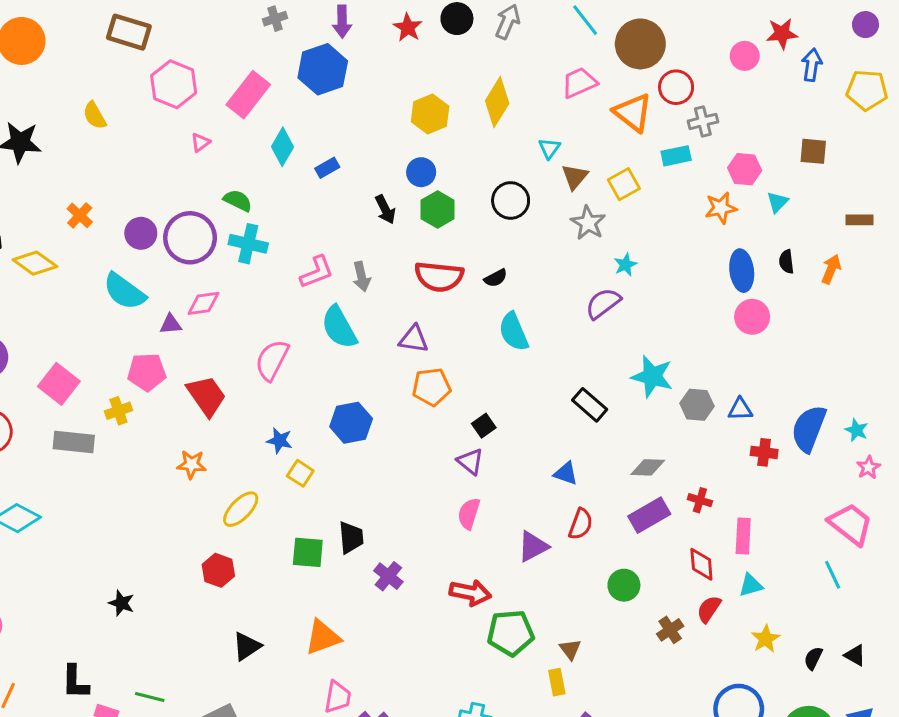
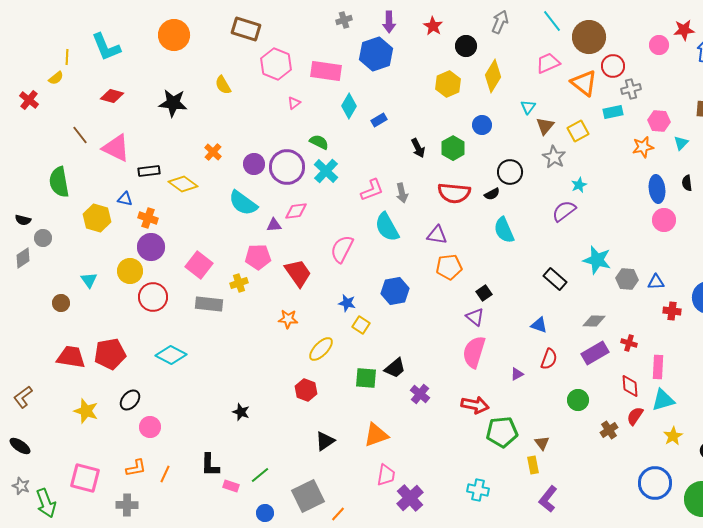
black circle: (457, 19) -> (466, 46), moved
pink rectangle: (248, 95) -> (326, 71), turned 60
blue circle: (421, 172) -> (482, 125), moved
black circle: (511, 200) -> (510, 172), moved
cyan cross: (248, 244) -> (326, 171), turned 30
pink semicircle: (469, 514) -> (474, 352), size x1.5
black trapezoid: (351, 537) -> (395, 368), turned 55
purple triangle: (533, 546) -> (517, 374), size x0.6
cyan triangle: (751, 585) -> (663, 400), size x1.4
green line: (150, 697) -> (260, 475), turned -54

